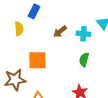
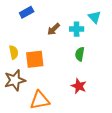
blue rectangle: (34, 11) -> (27, 12), turned 40
yellow semicircle: (19, 29) -> (14, 52), moved

